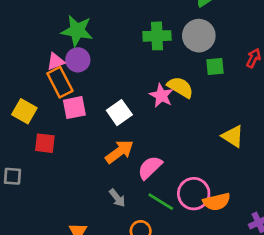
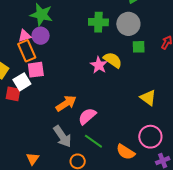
white square: (119, 113) -> (22, 82), moved
pink circle: (194, 194) -> (150, 137), moved
gray arrow: (117, 198) -> (62, 136), size x1.6
orange semicircle: (217, 202) -> (126, 152), moved, turned 42

